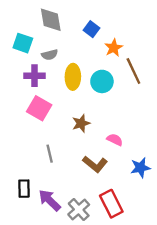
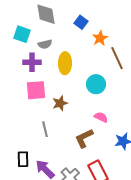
cyan circle: (102, 81) -> (96, 84), moved
pink square: (39, 108) -> (36, 90), turned -35
brown star: (81, 123) -> (60, 103), moved
brown L-shape: (95, 164) -> (84, 138), turned 115

